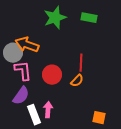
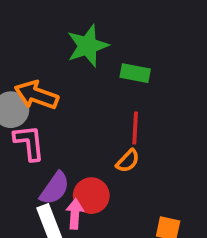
green rectangle: (89, 18) -> (135, 73), moved
red circle: (52, 75) -> (91, 196), moved
purple semicircle: (21, 96) -> (55, 188), moved

